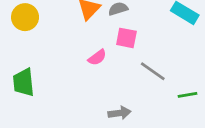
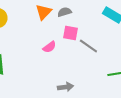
gray line: (153, 71) -> (88, 46), moved

